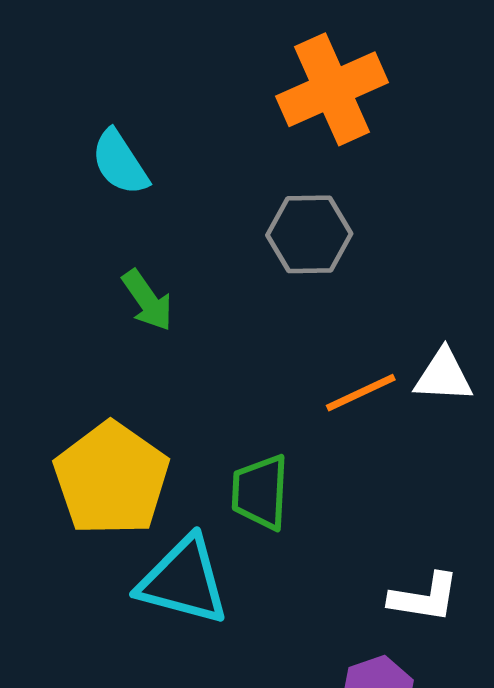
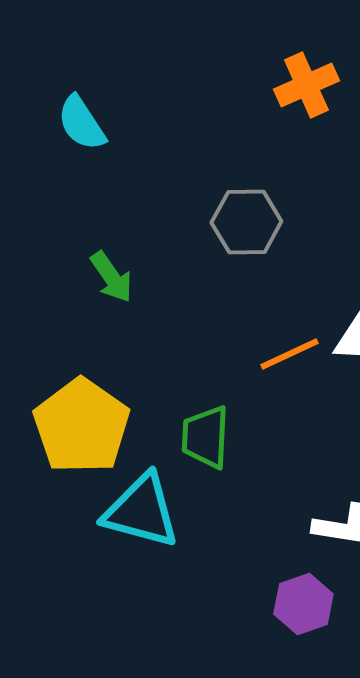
orange cross: (332, 89) -> (306, 85), moved, size x0.7
cyan semicircle: (120, 162) -> (81, 123), moved

